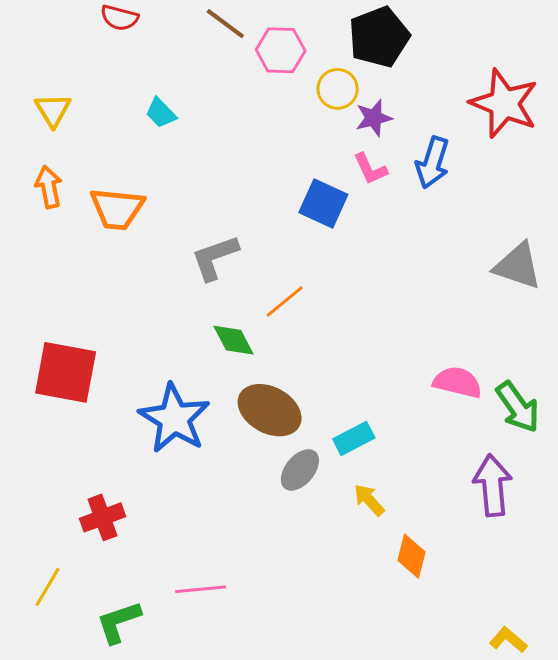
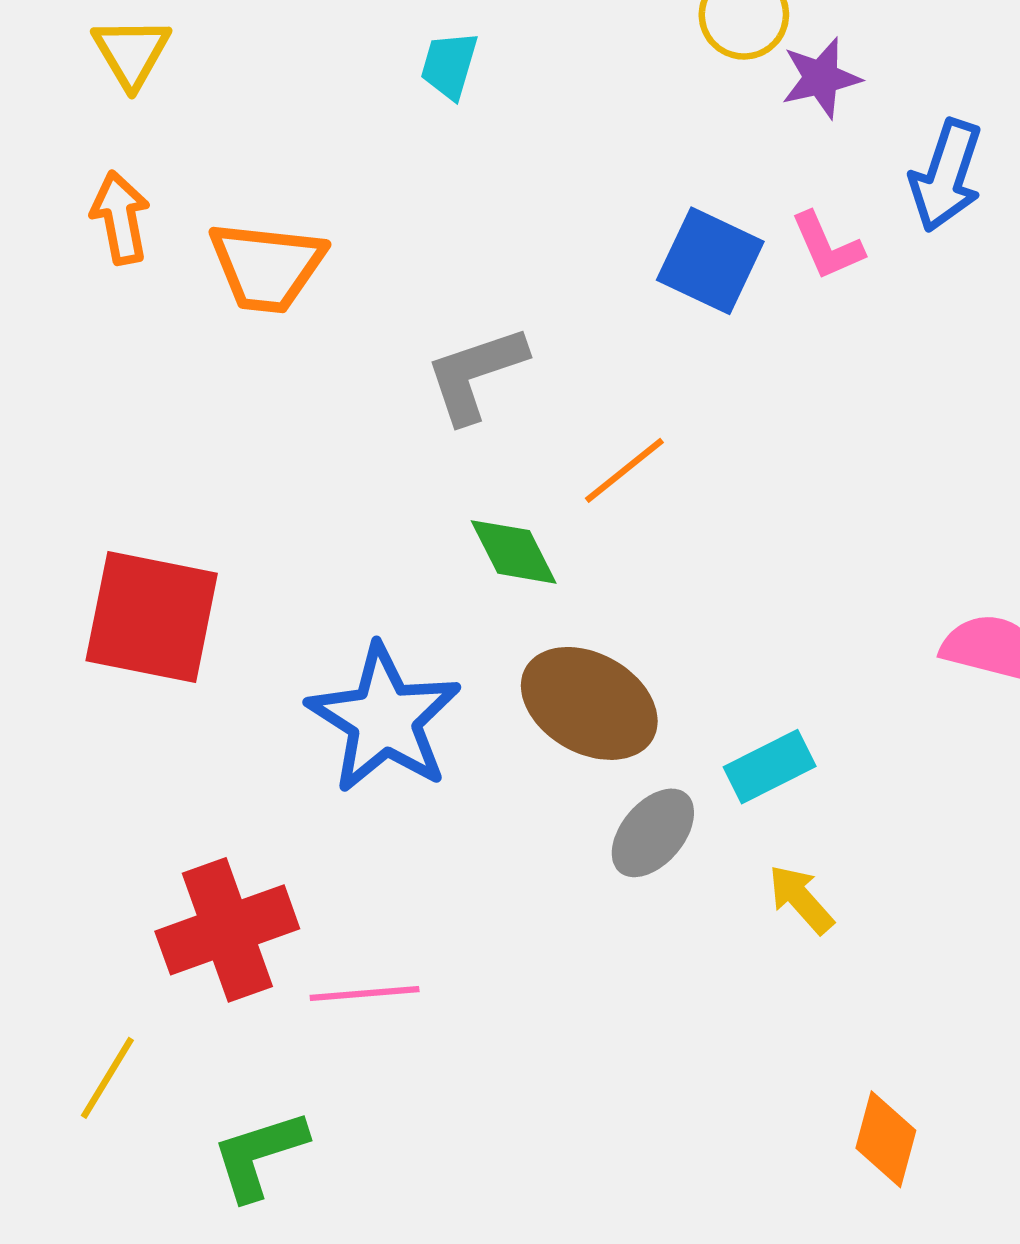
cyan trapezoid: (161, 113) -> (449, 65), moved, turned 60
pink L-shape: (370, 169) -> (827, 246), moved
red cross: (102, 517) -> (227, 930), size x1.4
orange diamond: (412, 556) -> (886, 1139), moved
pink line: (201, 589) -> (365, 993), moved

